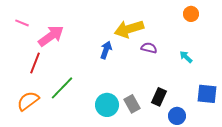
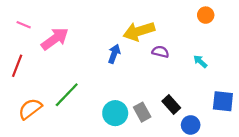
red line: (35, 63) -> (17, 66), moved
black rectangle: (159, 97) -> (171, 105), turned -66

